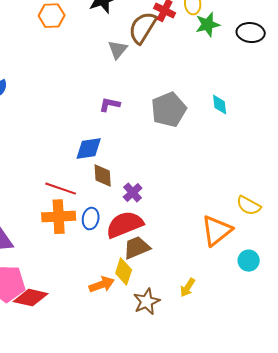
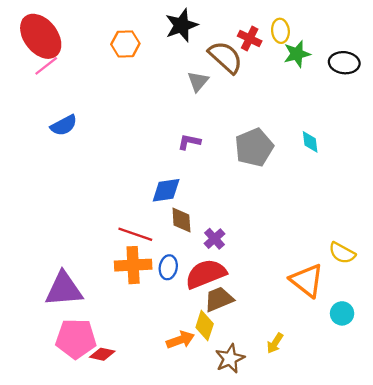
brown semicircle: (143, 28) -> (225, 57), turned 100
orange triangle: (217, 231) -> (307, 280), turned -44
red diamond: (31, 298) -> (102, 354), size x0.7

